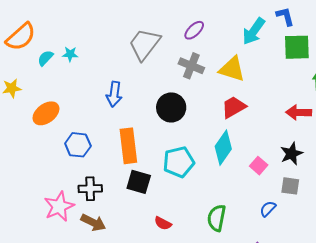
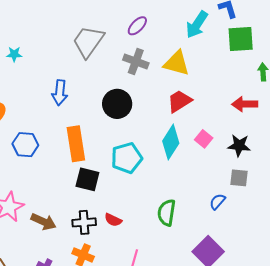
black star: (291, 154) -> (239, 146), turned 30
pink square: (259, 166) -> (204, 139), moved
black cross: (90, 189) -> (84, 222), moved

